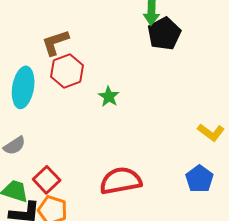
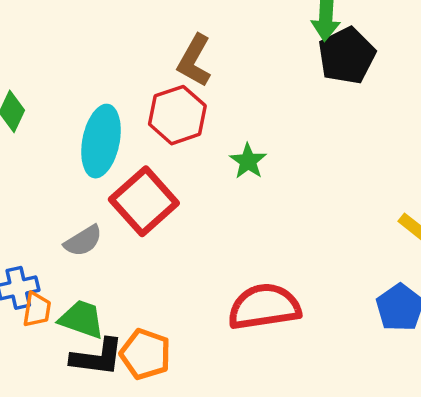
brown L-shape: (55, 43) -> (194, 61), moved, turned -44
red square: (47, 180) -> (144, 201), moved, size x1.4

